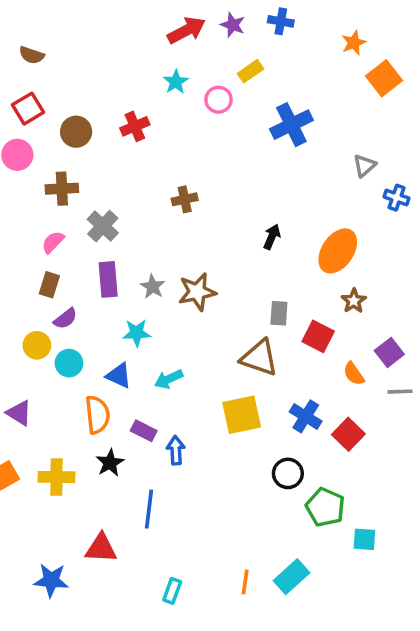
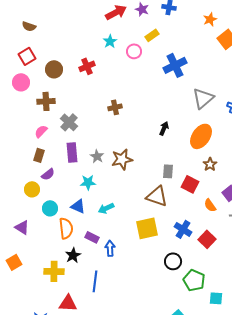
gray triangle: (364, 166) -> (203, 98), moved, size x1.6
cyan circle: (69, 363) -> (50, 208), moved
yellow cross: (57, 477) -> (54, 271), moved

